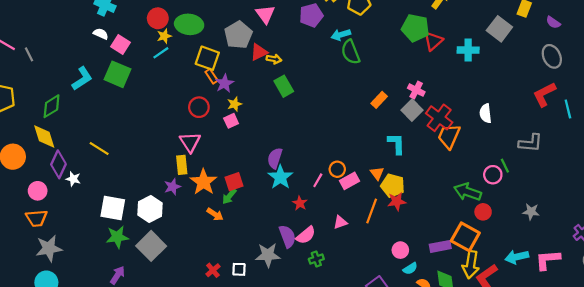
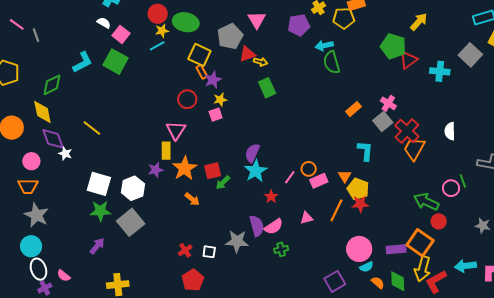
purple diamond: (58, 164) -> (53, 139), turned -50
green arrow: (229, 196) -> (223, 183), moved
gray star: (49, 248) -> (36, 215), turned 30
pink circle: (400, 250) -> (359, 249), size x1.6

